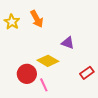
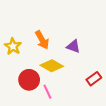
orange arrow: (37, 19) -> (42, 40), moved
yellow star: (12, 22) -> (13, 46), moved

